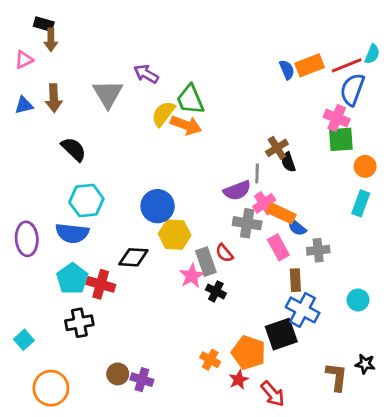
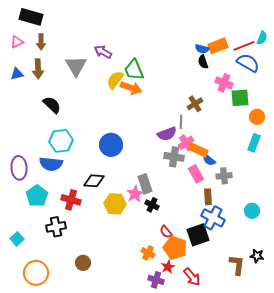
black rectangle: (44, 24) -> (31, 17), size x1.6
brown arrow: (51, 40) -> (41, 42), moved
blue semicircle: (287, 70) -> (202, 49), turned 128
blue semicircle: (352, 90) -> (248, 63), turned 100
pink cross: (337, 118) -> (224, 83), moved
black semicircle: (288, 162) -> (203, 62), moved
yellow hexagon: (175, 235) -> (115, 204), moved
red semicircle: (224, 253) -> (166, 232), moved
cyan pentagon: (72, 279) -> (37, 196), moved
purple cross: (142, 380) -> (156, 280), moved

